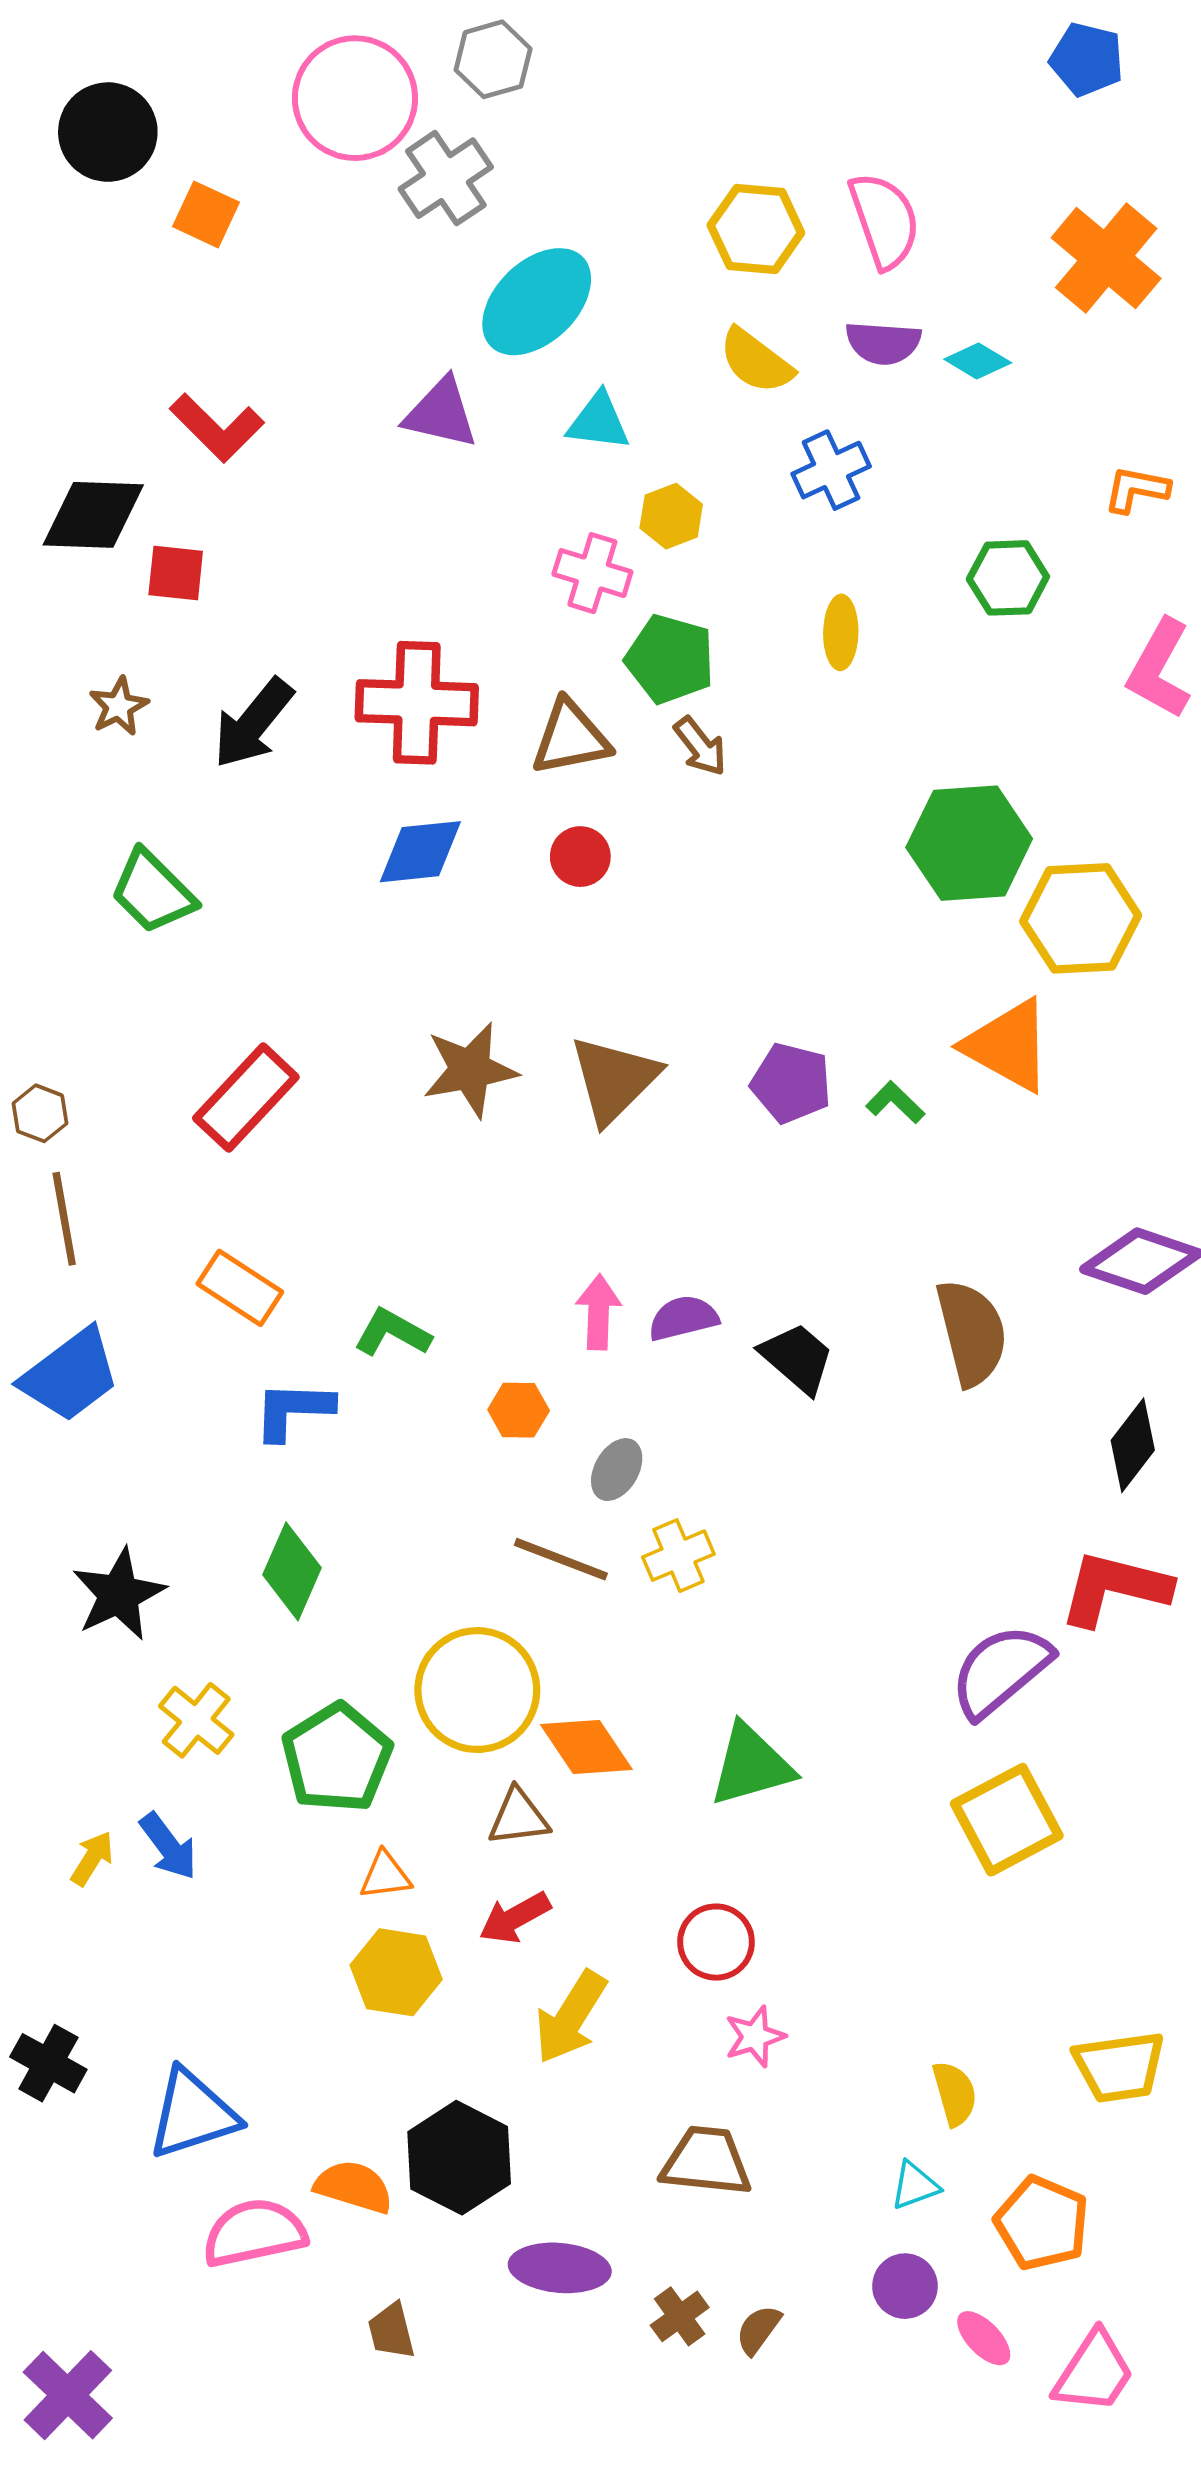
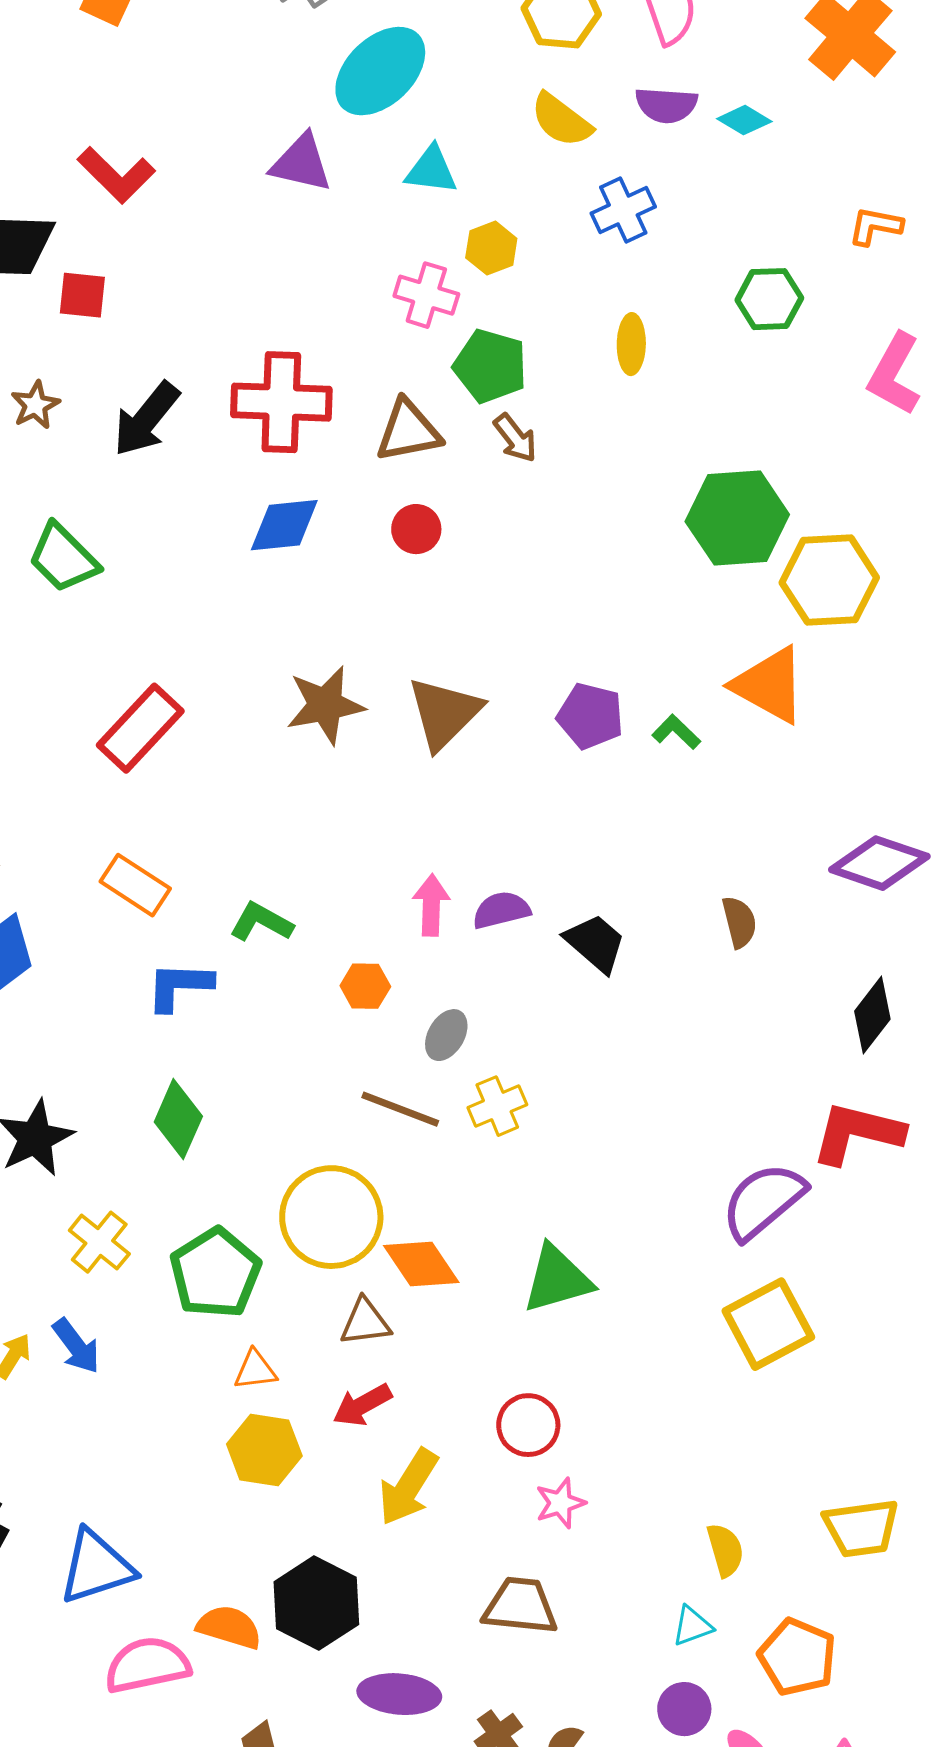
brown semicircle: (972, 1333) -> (739, 922), size x0.6

